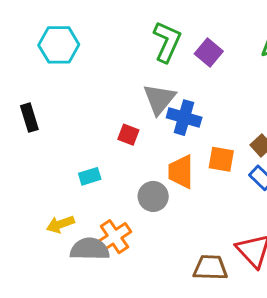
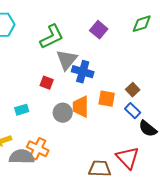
green L-shape: (167, 42) -> (52, 37), moved, turned 40
gray circle: (153, 196) -> (63, 113), moved
orange cross: (114, 237) -> (38, 149), turned -30

